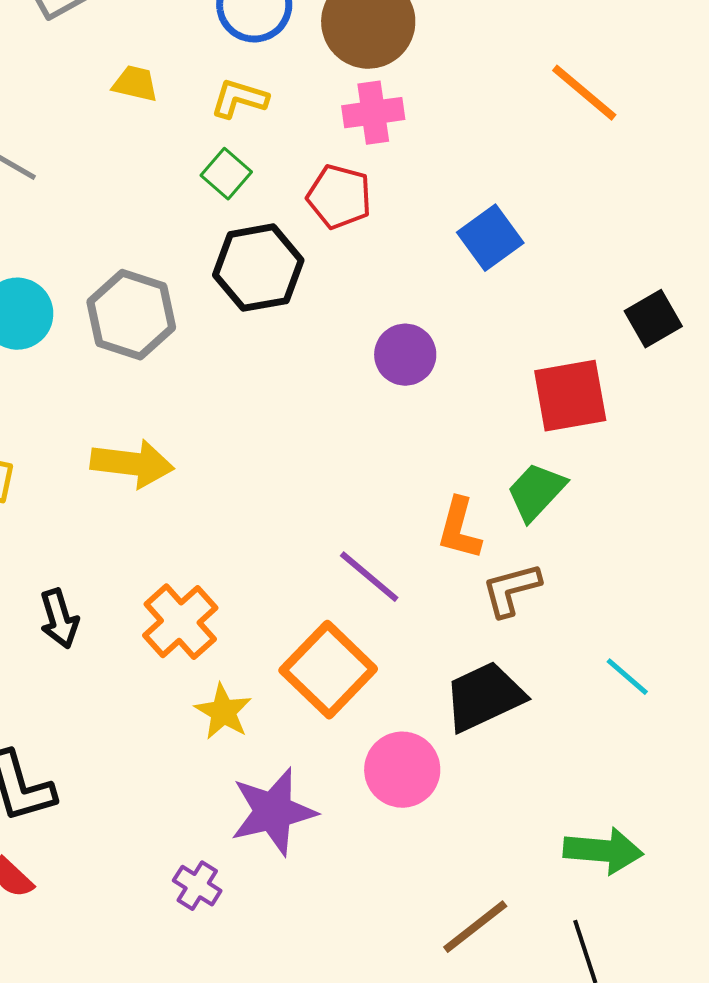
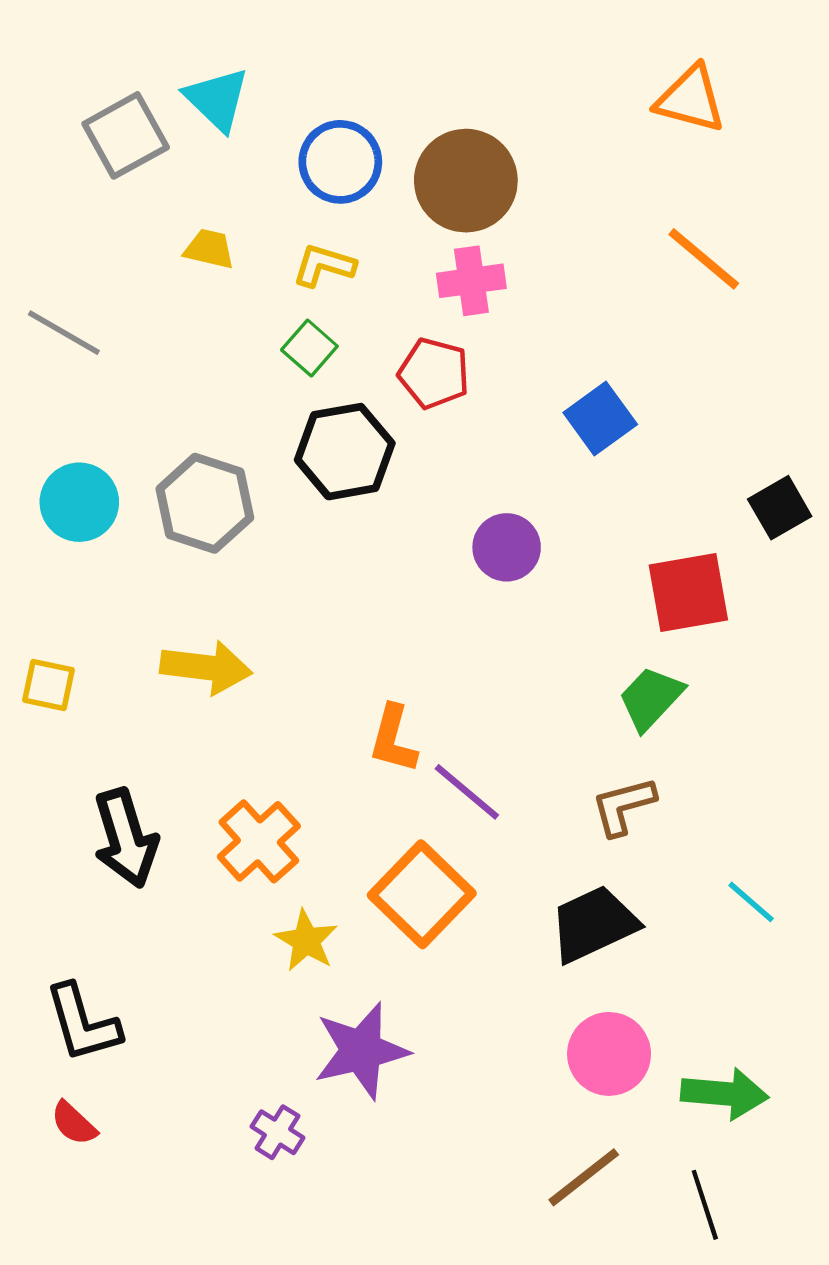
orange L-shape: (459, 529) -> (393, 739), moved
black arrow: (59, 619) -> (126, 838), size x1.5
pink circle: (402, 770) -> (609, 1054), moved

